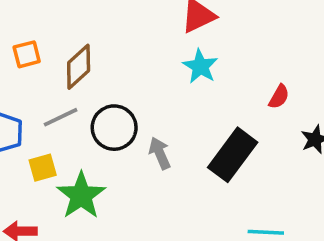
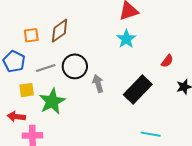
orange square: (27, 54) -> (31, 35), moved
gray line: (61, 117) -> (46, 68), moved
yellow square: (43, 168) -> (27, 90), moved

